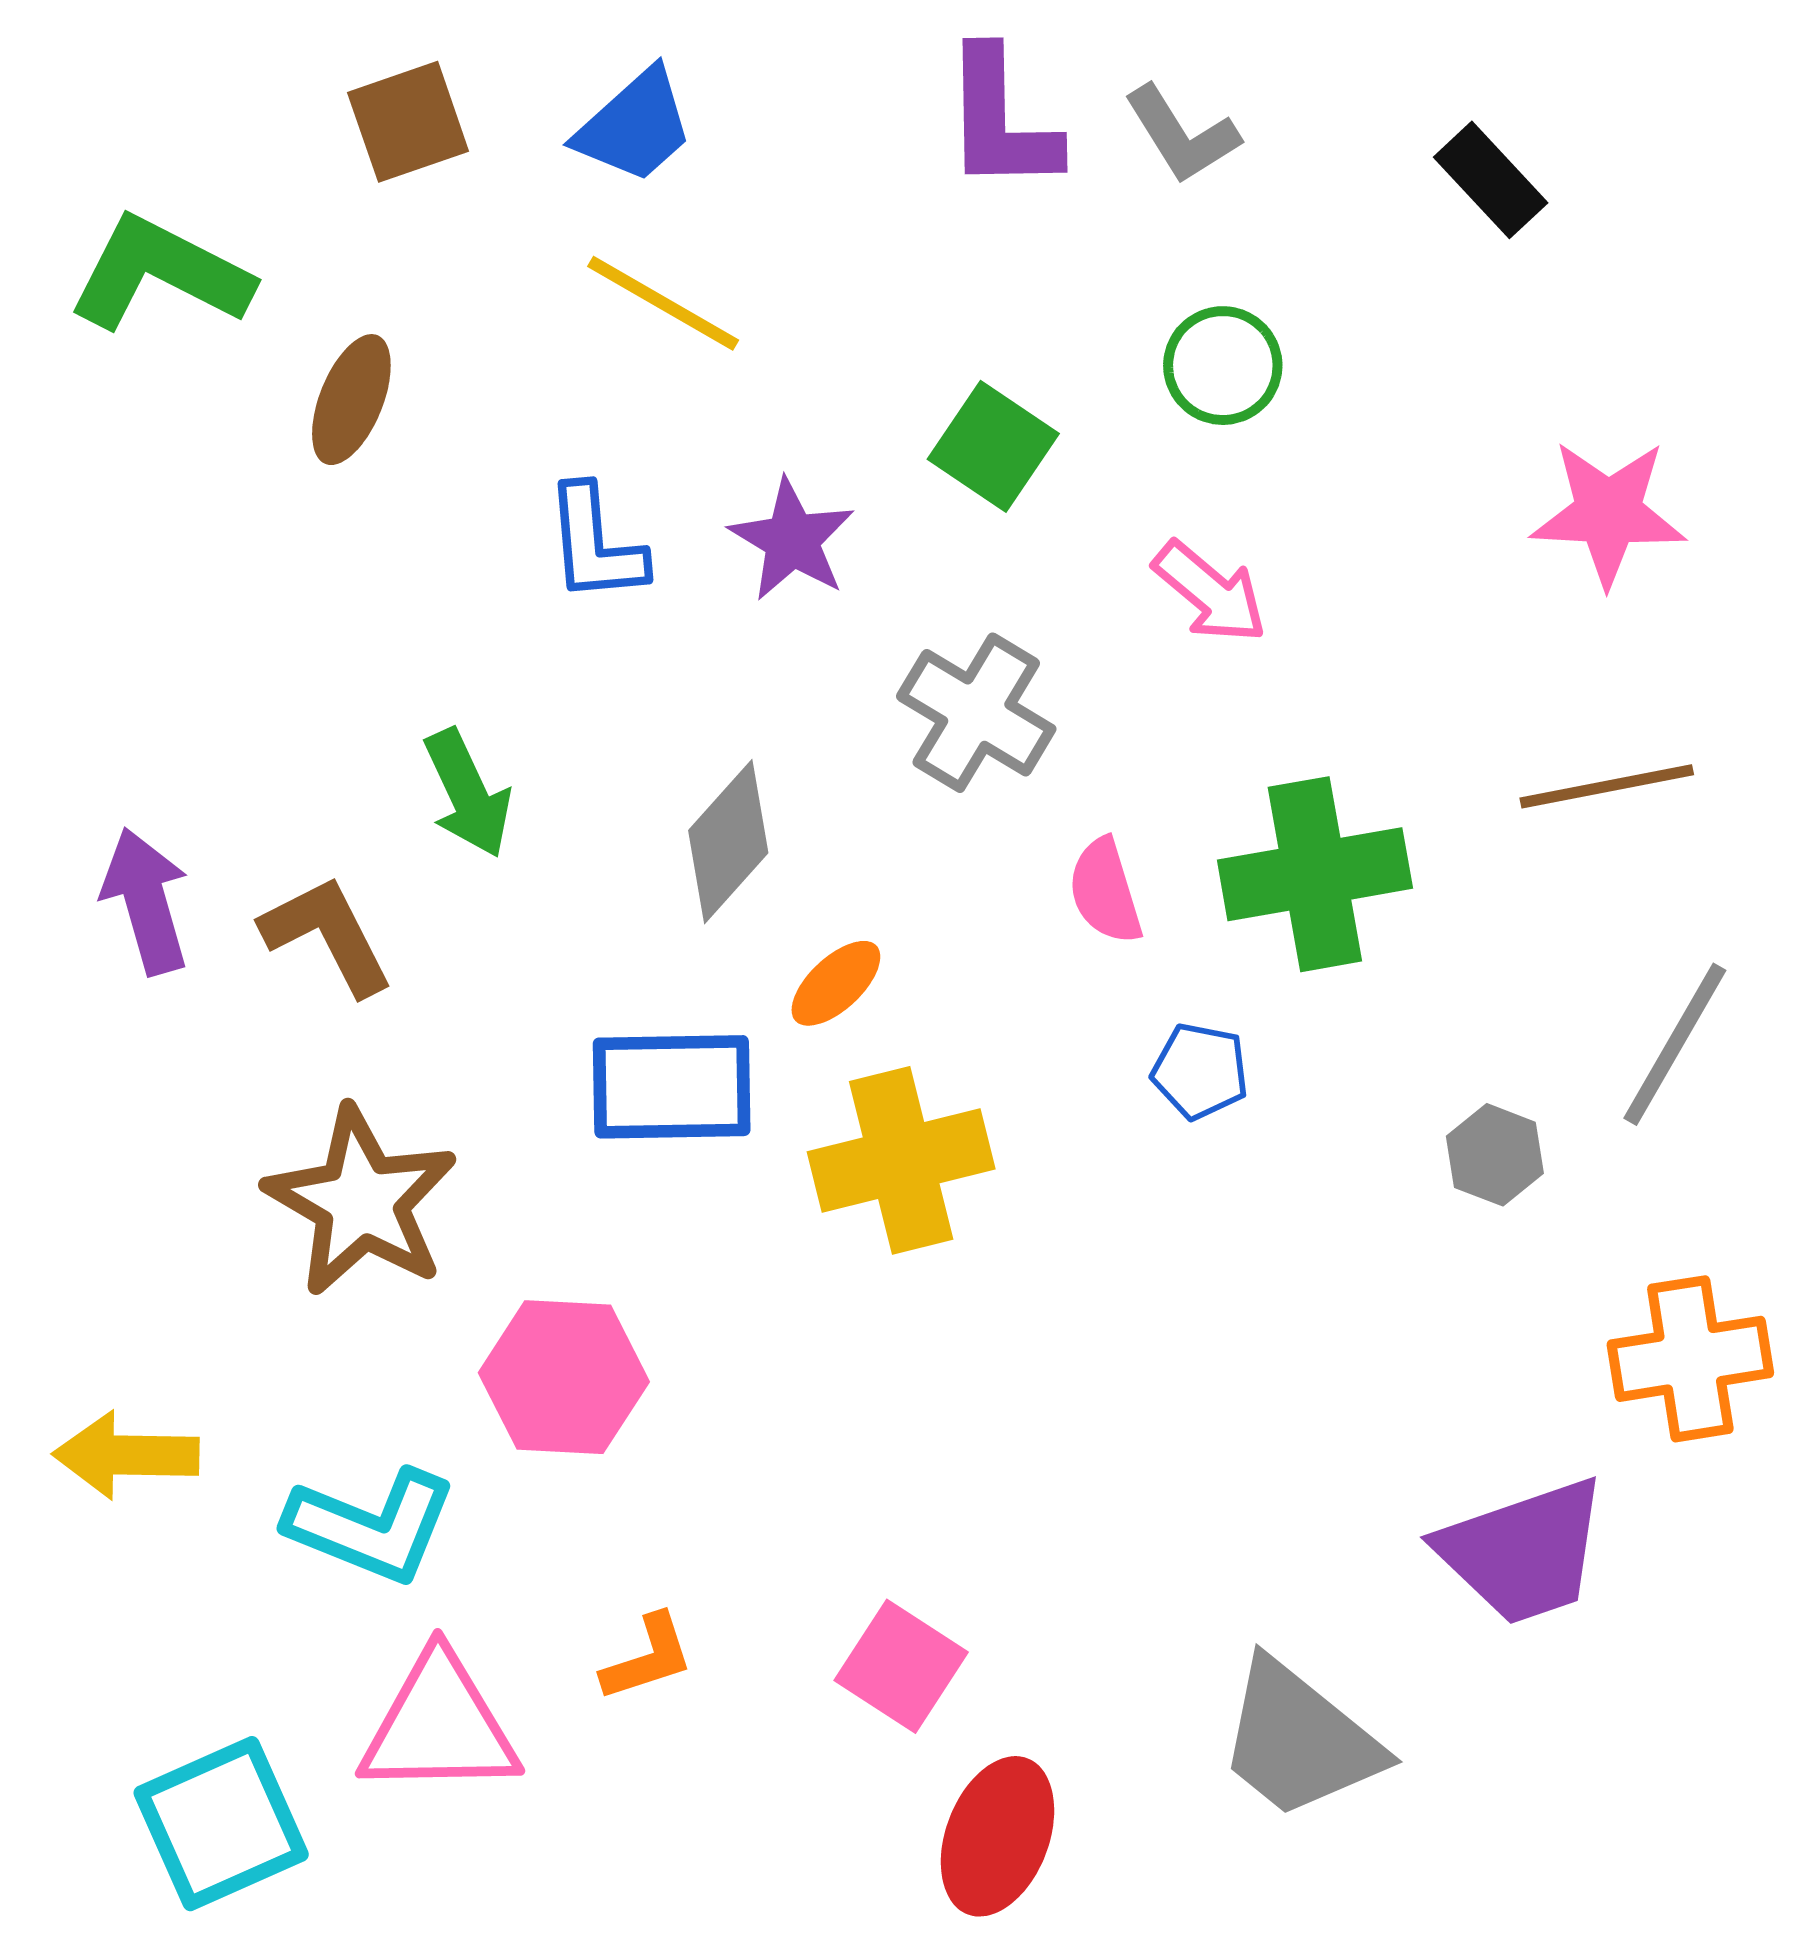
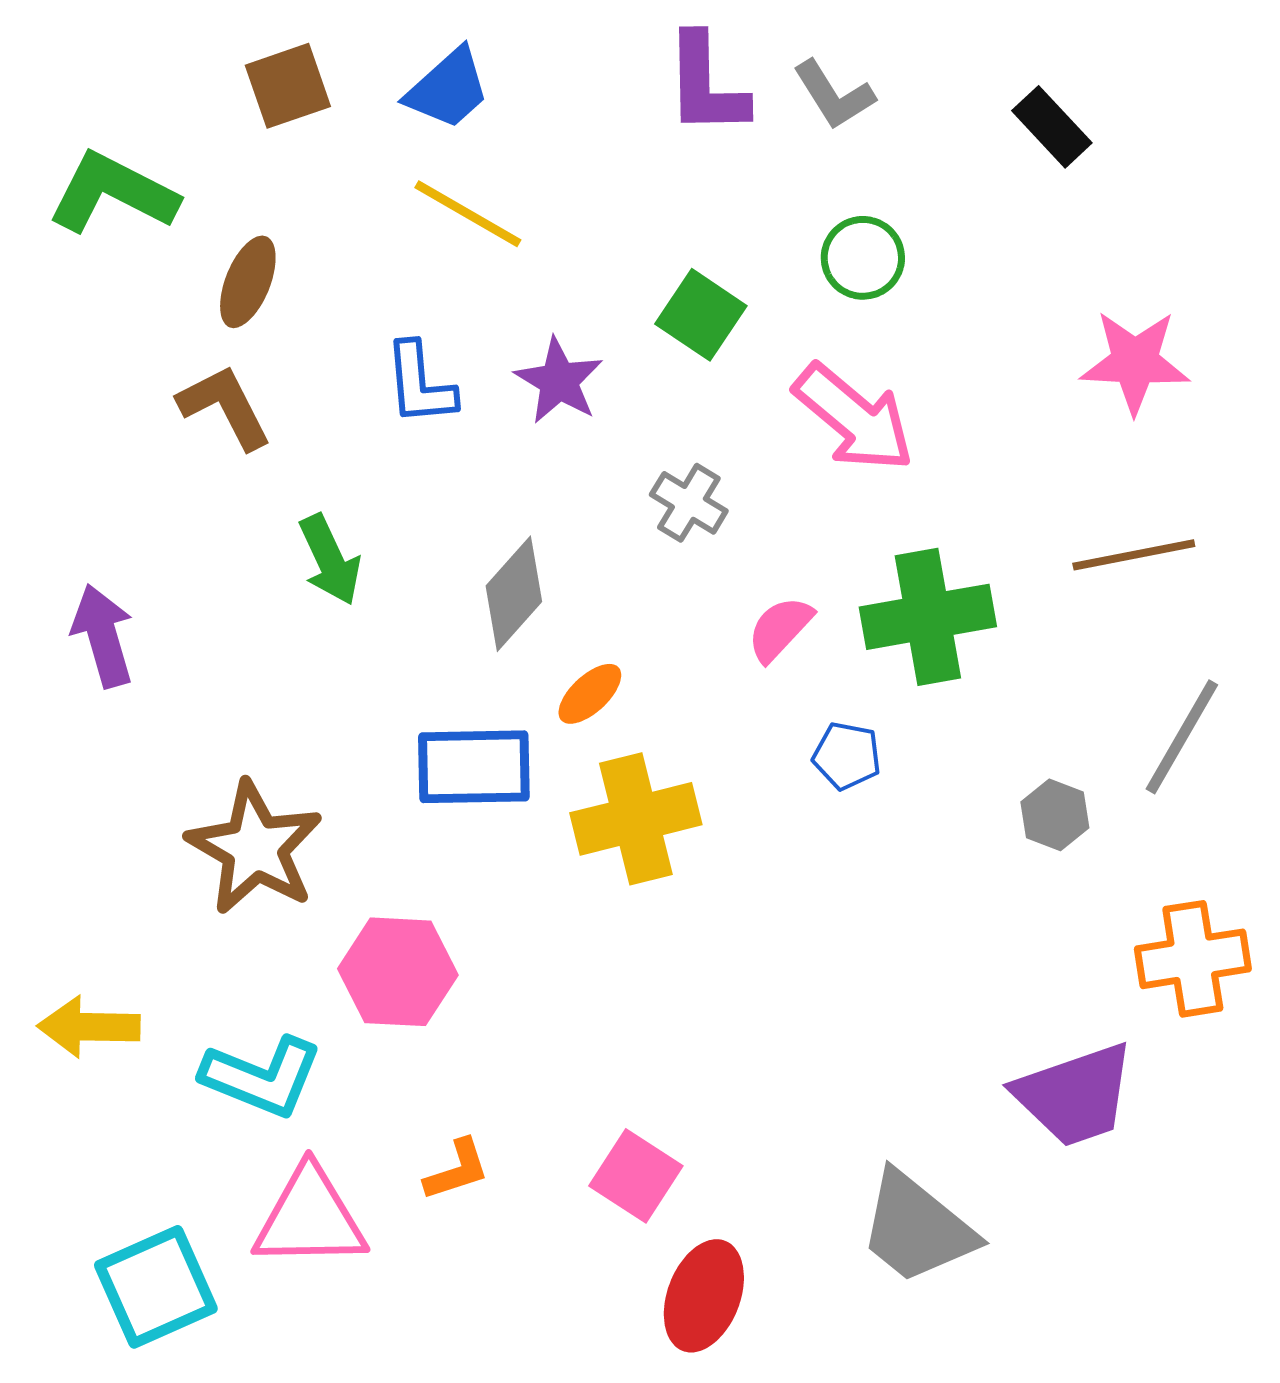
pink arrow: (1210, 592) -> (854, 418), size x1.5
gray cross: (976, 713) -> (689, 503), size x0.7
pink semicircle: (1105, 891) -> (780, 629), turned 60
brown L-shape: (327, 935) -> (225, 407), moved

